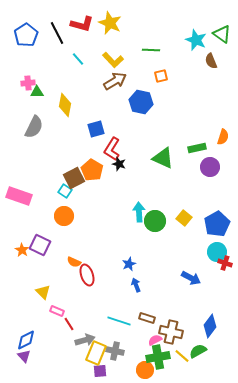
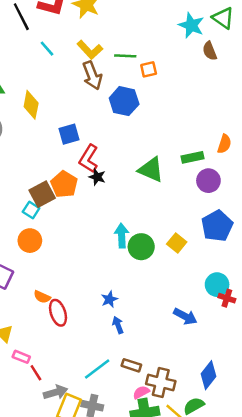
green line: (151, 50) -> (125, 56), moved
brown arrow: (115, 81) -> (92, 75), turned 100
blue pentagon: (217, 224) -> (217, 226), moved
cyan line: (119, 321) -> (97, 369), turned -55

